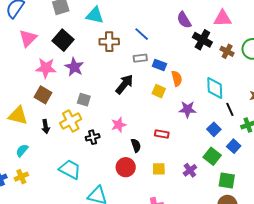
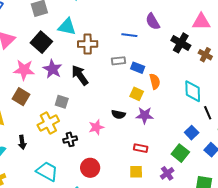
cyan triangle: (95, 15) -> (67, 27), moved
purple semicircle: (184, 20) -> (153, 21), moved
blue line: (142, 34) -> (129, 35), moved, turned -35
black arrow: (124, 84) -> (80, 75), moved, turned -75
purple star: (187, 109) -> (145, 115), moved
black arrow: (46, 127) -> (22, 142), moved
red rectangle: (162, 134) -> (141, 148), moved
black semicircle: (136, 145) -> (118, 114), moved, turned 120
green square: (212, 156) -> (180, 153), moved
red circle: (126, 167) -> (90, 168), moved

